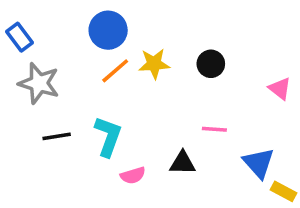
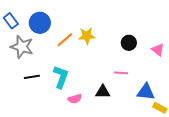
blue circle: (108, 30) -> (40, 23), moved
black circle: (211, 64) -> (129, 43), moved
blue triangle: (259, 163) -> (146, 92), turned -42

